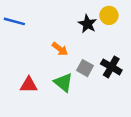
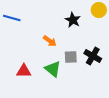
yellow circle: (109, 15) -> (99, 10), moved
gray square: (85, 68) -> (71, 57), turned -32

